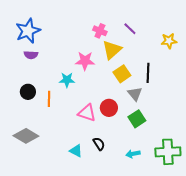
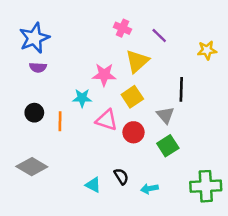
pink cross: (100, 31) -> (122, 28), moved
yellow square: (122, 74) -> (132, 97), moved
pink triangle: (87, 113) -> (107, 120), moved
cyan arrow: (133, 154) -> (149, 189), moved

